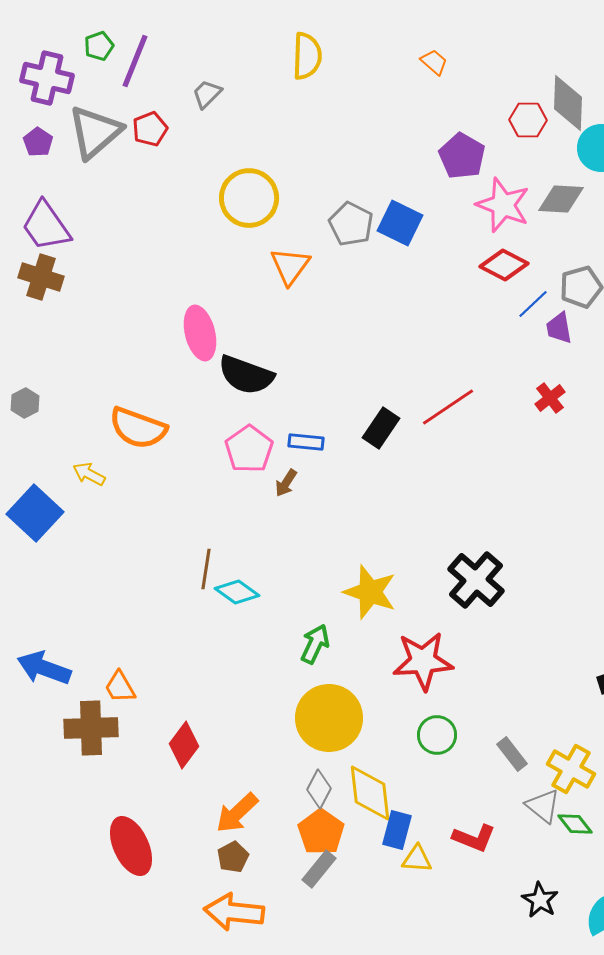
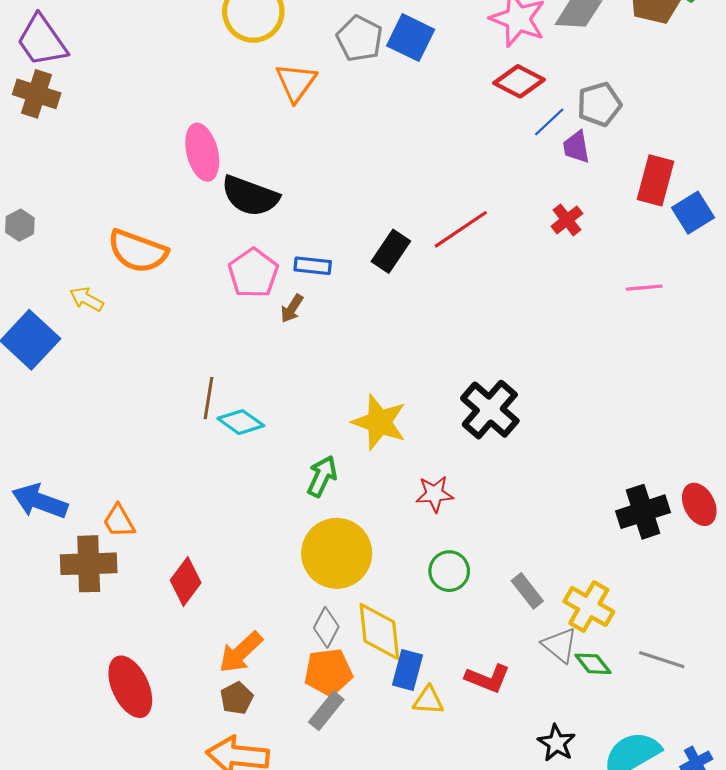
red star: (423, 661) -> (435, 494), size x0.6
orange pentagon: (321, 832) -> (328, 672), turned 30

